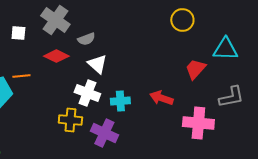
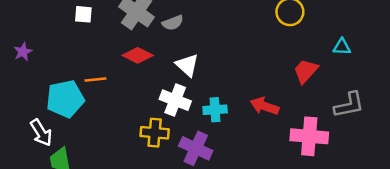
white square: (18, 33) -> (83, 14), moved
gray semicircle: (86, 39) -> (173, 23), moved
cyan triangle: (225, 49) -> (342, 47), size x0.6

